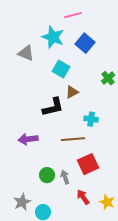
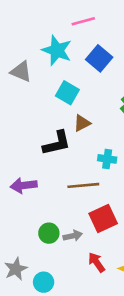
gray arrow: (65, 177) -> (73, 236), turned 96

